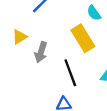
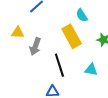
yellow triangle: (20, 37) -> (18, 33), turned 32

